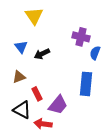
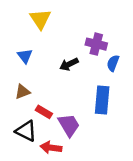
black arrow: (42, 54) -> (69, 64), moved
red rectangle: (37, 94) -> (44, 112), turned -32
purple trapezoid: (58, 105) -> (69, 125), turned -70

